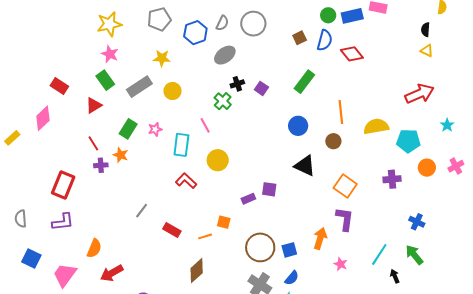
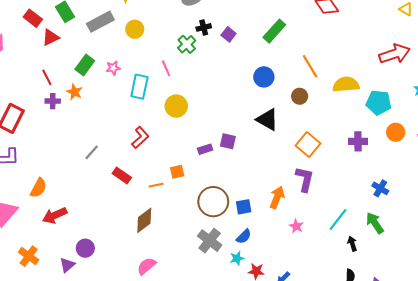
red rectangle: (59, 86) -> (33, 18), moved
orange line: (341, 112) -> (310, 66), turned -30
red L-shape: (186, 181) -> (140, 138), moved, turned 90
orange square: (224, 222) -> (177, 172), turned -32

